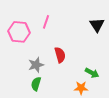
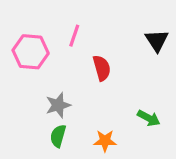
red semicircle: (60, 55) -> (102, 68), moved
orange star: (81, 88) -> (105, 141), moved

